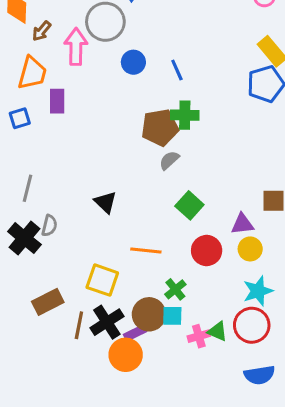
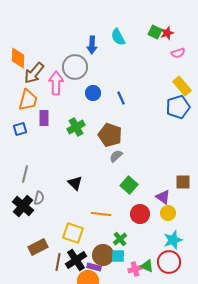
brown arrow: (42, 31) -> (34, 73), size x1.6
green cross: (185, 115) -> (76, 127), moved, turned -30
brown pentagon: (160, 128) -> (110, 135), turned 30
purple triangle: (242, 224) -> (163, 197), turned 42
purple rectangle: (135, 333) -> (94, 267), turned 40

